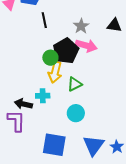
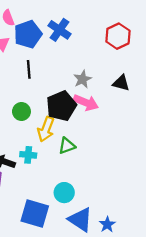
black line: (44, 20) -> (29, 69), moved
green circle: (50, 58) -> (21, 111), moved
cyan circle: (76, 113) -> (64, 193), moved
blue triangle: (94, 145) -> (80, 220), turned -40

